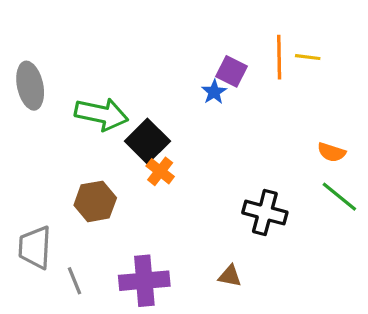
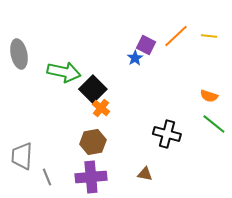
orange line: (279, 57) -> (176, 36), turned 48
yellow line: (308, 57) -> (209, 36), moved
brown hexagon: (95, 201) -> (93, 142), moved

